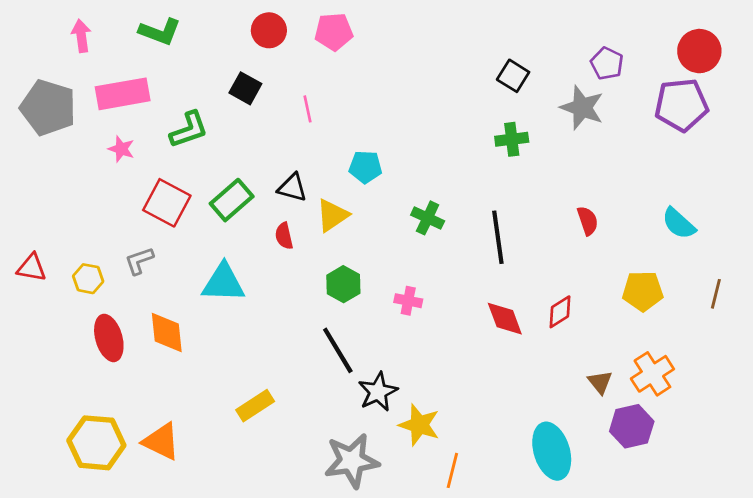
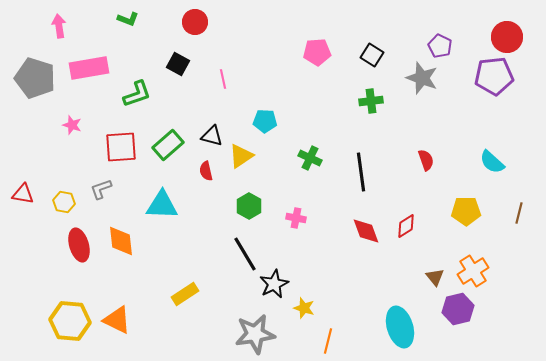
green L-shape: (160, 32) -> (128, 19), moved, size x0.7
pink pentagon: (334, 32) -> (317, 52), moved
pink star: (121, 149) -> (72, 125), moved
red square: (167, 203) -> (121, 147), turned -32
yellow star: (419, 425) -> (304, 308), size x0.7

